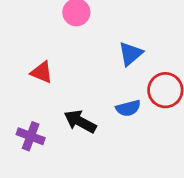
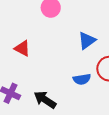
black arrow: (80, 122) -> (45, 100), moved

